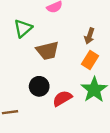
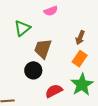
brown trapezoid: (48, 51) -> (43, 49), turned 120
black circle: (39, 86) -> (33, 70), moved

